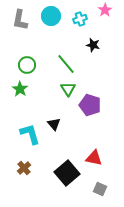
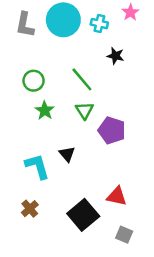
cyan circle: (51, 16) -> (63, 20), size x1.4
cyan cross: (80, 19) -> (99, 24), turned 32
green star: (20, 89) -> (45, 110), moved

